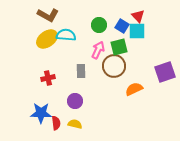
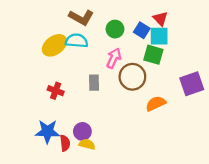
brown L-shape: (48, 15) -> (81, 17), moved
green square: (119, 47) -> (153, 55), moved, turned 30
red cross: (48, 78) -> (56, 91), turned 32
purple circle: (75, 101) -> (82, 131), moved

